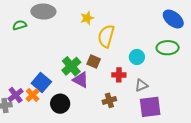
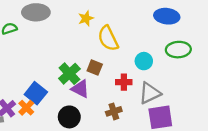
blue ellipse: (173, 19) -> (167, 16), moved, turned -30
yellow semicircle: (106, 36) -> (108, 38), turned -40
gray triangle: (141, 85) -> (150, 93), size x1.5
black circle: (60, 104) -> (69, 117), moved

